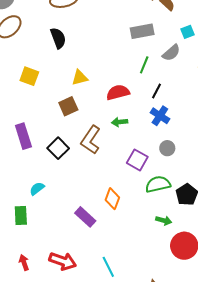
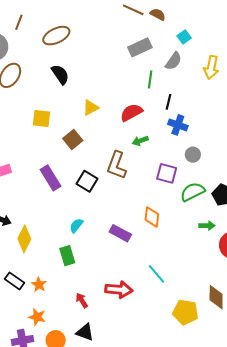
brown square: (68, 106) -> (73, 139), moved
purple rectangle: (85, 217) -> (120, 233), moved
cyan line: (108, 267) -> (157, 274), moved

